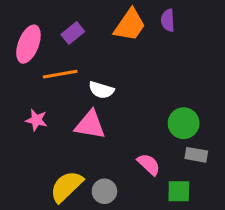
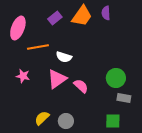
purple rectangle: (73, 33) -> (55, 18), moved
pink triangle: (90, 125) -> (57, 79), turned -45
pink semicircle: (149, 164) -> (81, 86), moved
yellow semicircle: (66, 187) -> (42, 118), size x0.7

